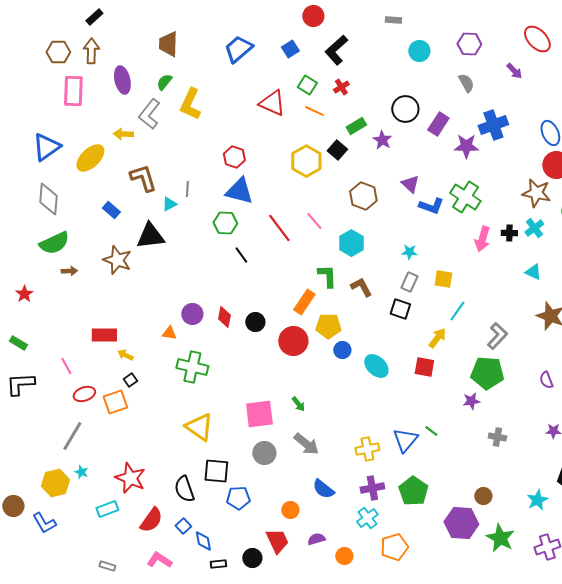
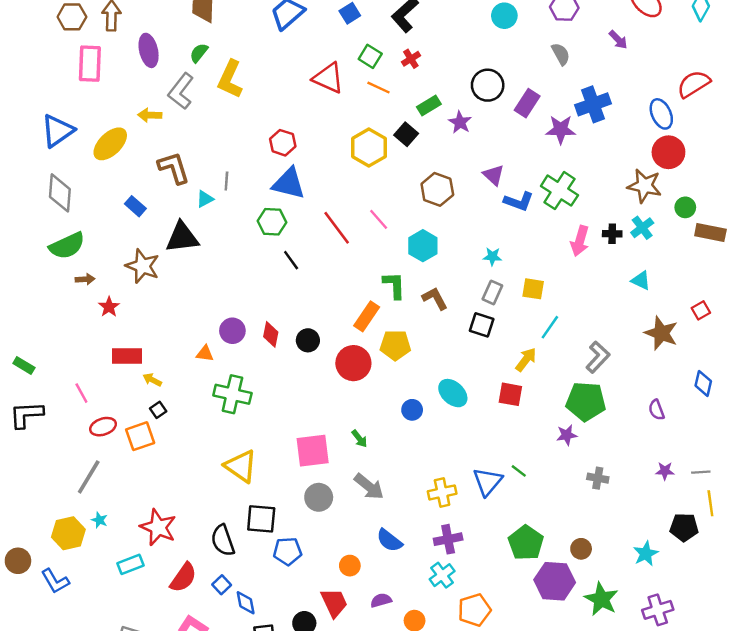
red star: (24, 294) -> (109, 307), moved
blue circle: (342, 350) -> (412, 410), moved
green pentagon: (413, 491) -> (526, 543), moved

